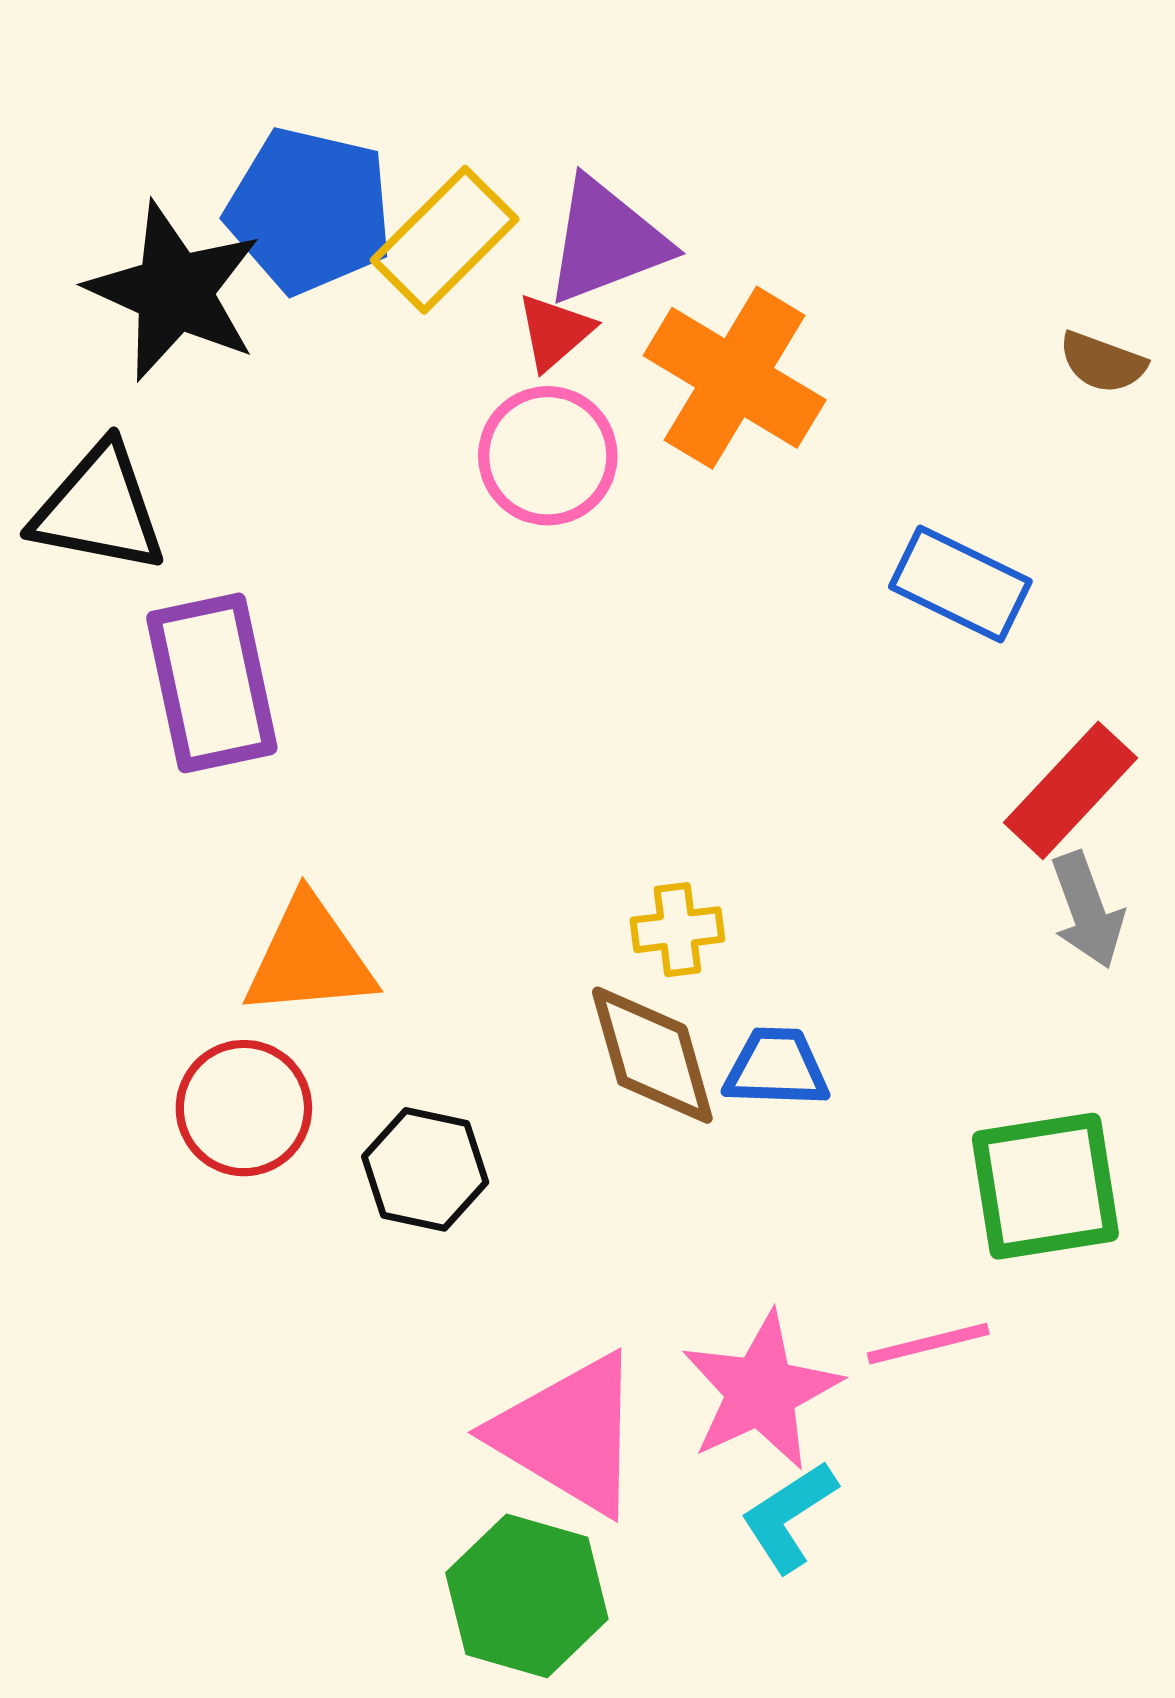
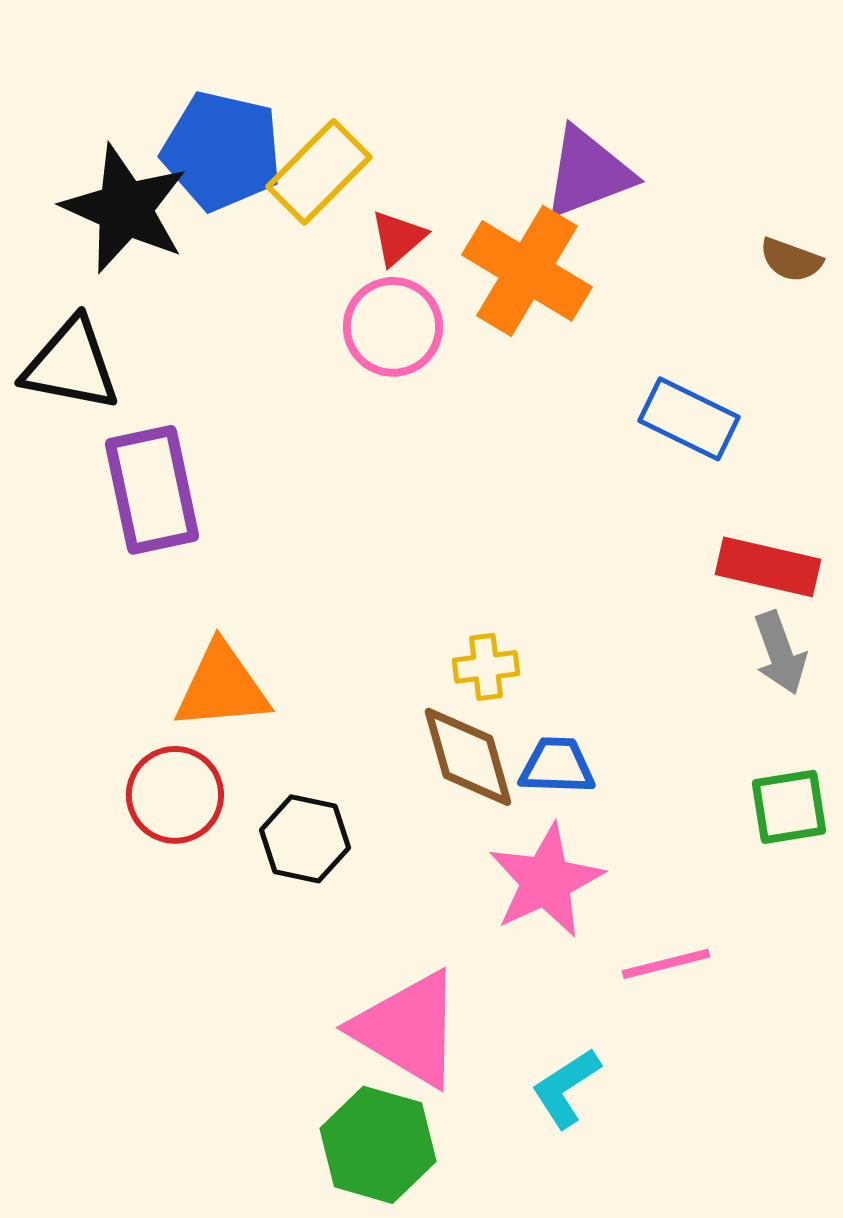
purple triangle: (606, 241) -> (588, 173), moved
red rectangle: (1070, 790) -> (768, 567), turned 60
green square: (1045, 1186) -> (789, 807), moved, size x0.7
pink star: (761, 1391) -> (546, 881), moved

